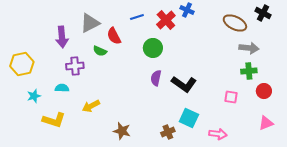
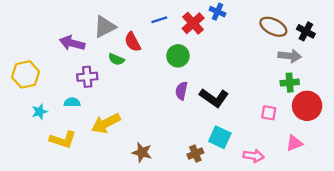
black cross: (263, 13) -> (306, 31), moved
purple arrow: (62, 37) -> (72, 43), turned 110
red circle: (264, 91) -> (307, 106), size x1.6
yellow arrow: (91, 106) -> (106, 123), size x1.4
pink triangle: (266, 123) -> (294, 143), moved

